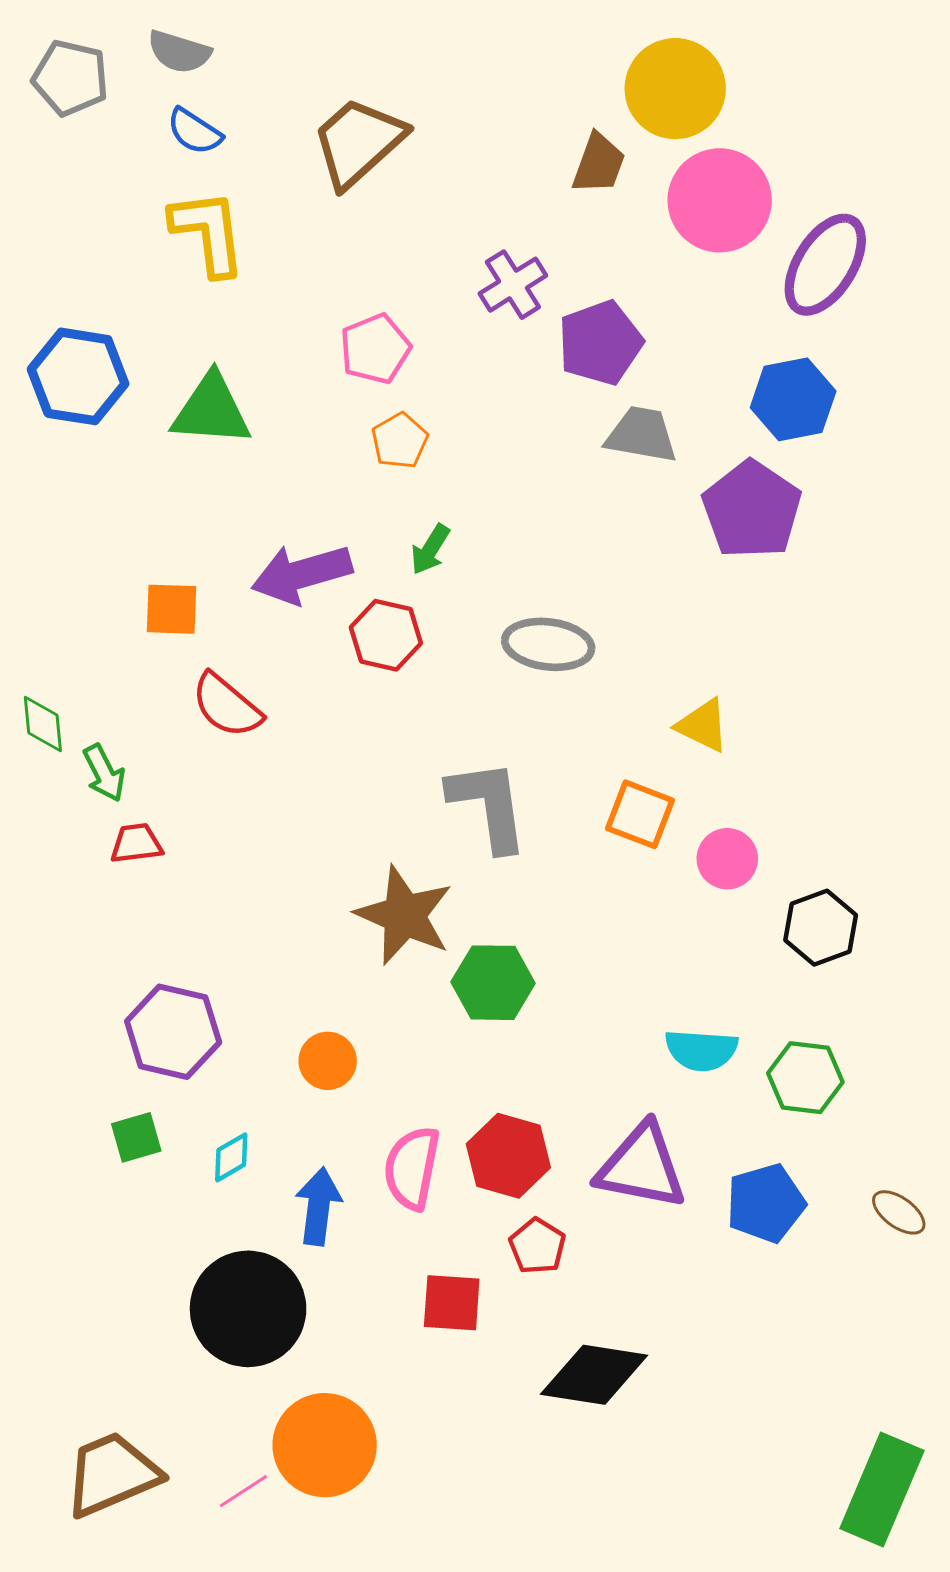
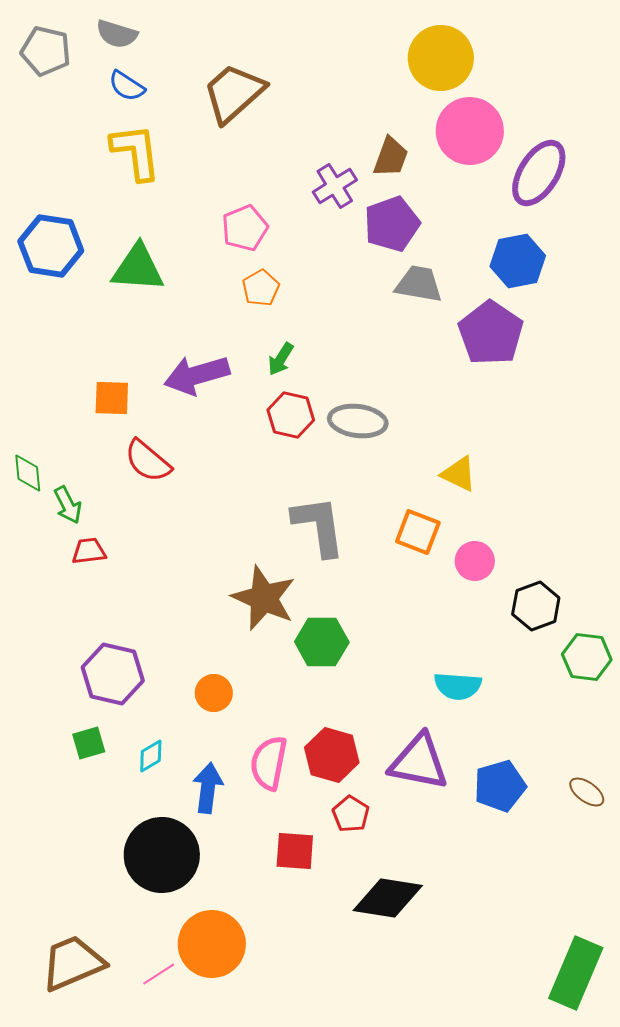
brown trapezoid: (599, 164) -> (391, 157), moved
red hexagon: (386, 635) -> (291, 415), moved
green hexagon: (805, 1078) -> (587, 657), moved

